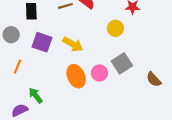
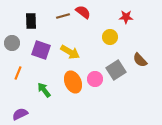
brown semicircle: (154, 79) -> (140, 60), moved
green arrow: (36, 95) -> (44, 90), moved

